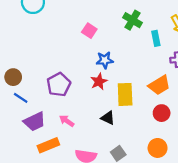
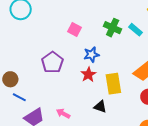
green cross: (133, 20) -> (113, 28), moved
cyan rectangle: (156, 38) -> (136, 30), turned -32
purple pentagon: (59, 85) -> (52, 62), moved

